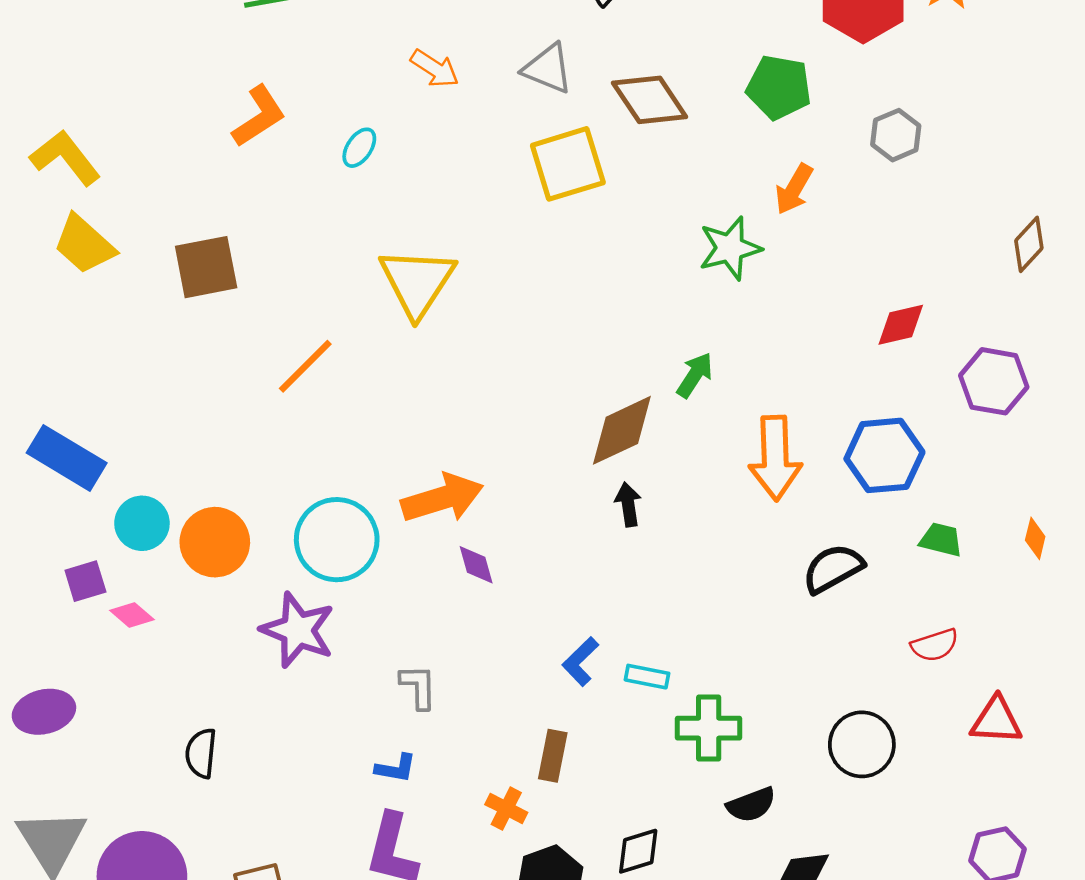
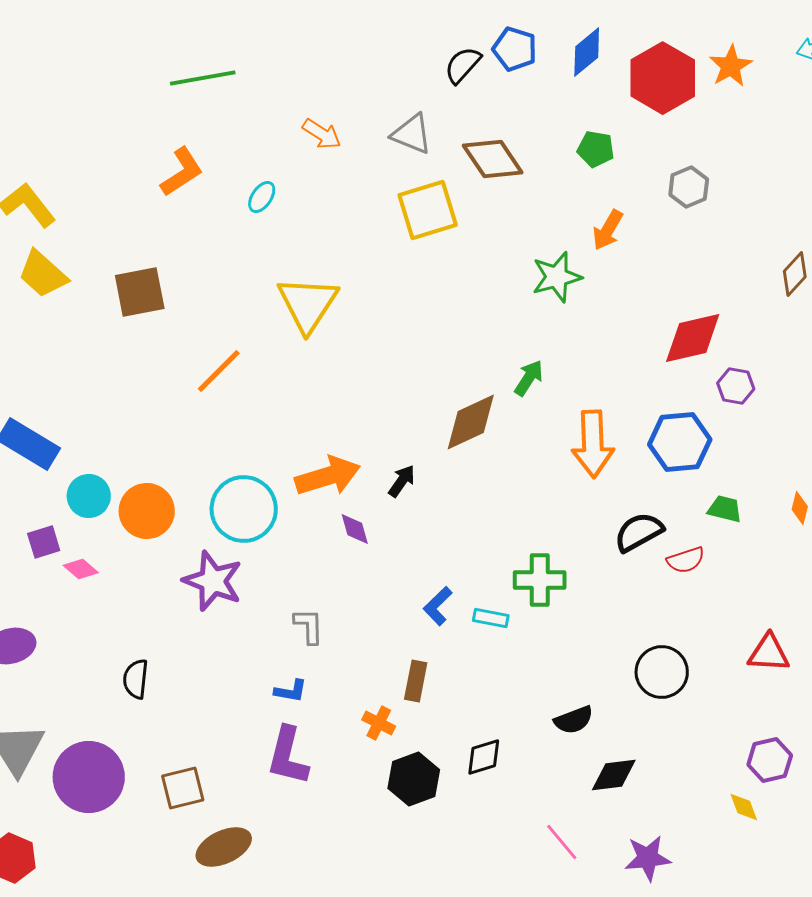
green pentagon: (779, 87) -> (596, 149), size x0.7
red diamond: (901, 325) -> (693, 338), size x1.5
purple hexagon: (994, 381) -> (736, 386), moved, size x0.7
black arrow: (628, 504) -> (402, 481), moved, turned 44
red semicircle: (935, 645) -> (686, 560), moved
green cross: (709, 728) -> (540, 580), moved

